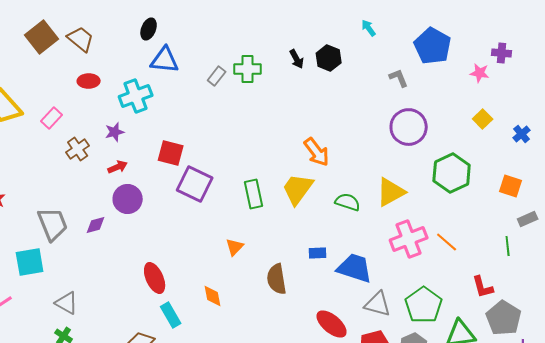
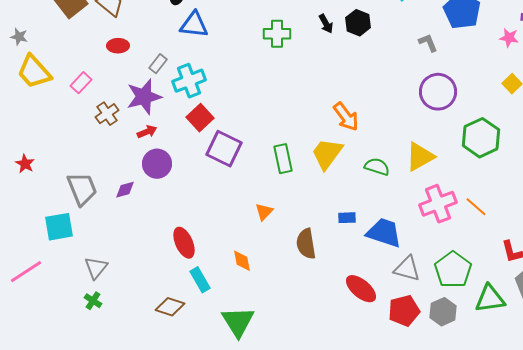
gray rectangle: (217, 76) -> (158, 64), moved
cyan cross: (136, 96) -> (189, 81), moved
purple star: (115, 132) -> (144, 97), size x1.8
red square: (171, 153) -> (200, 118), turned 32
gray triangle: (67, 303) -> (96, 268), turned 40

